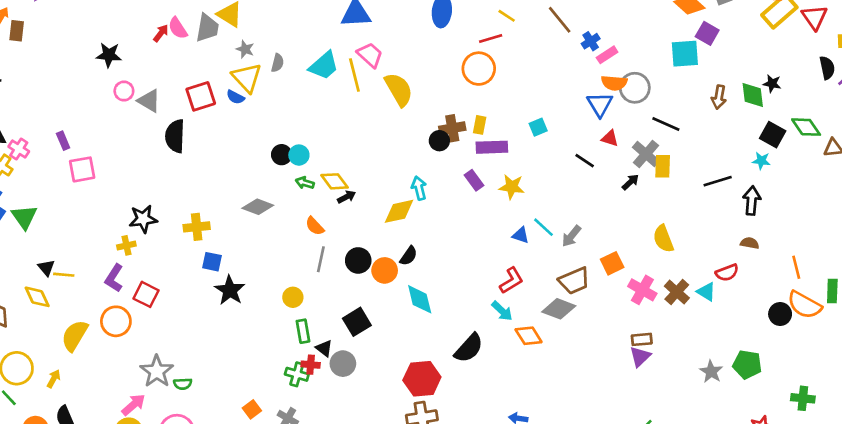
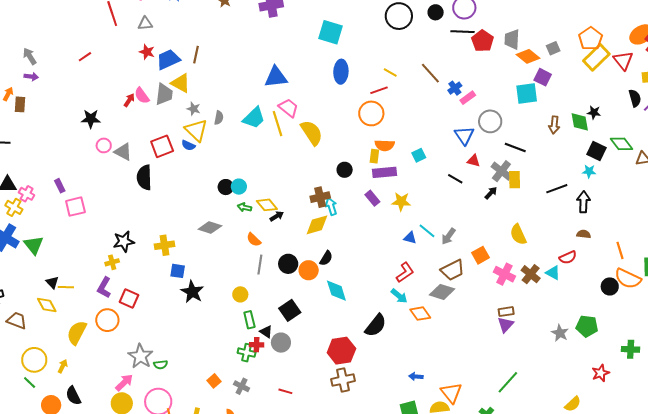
orange semicircle: (614, 83) -> (385, 145), moved
brown cross: (452, 128) -> (320, 197), moved

